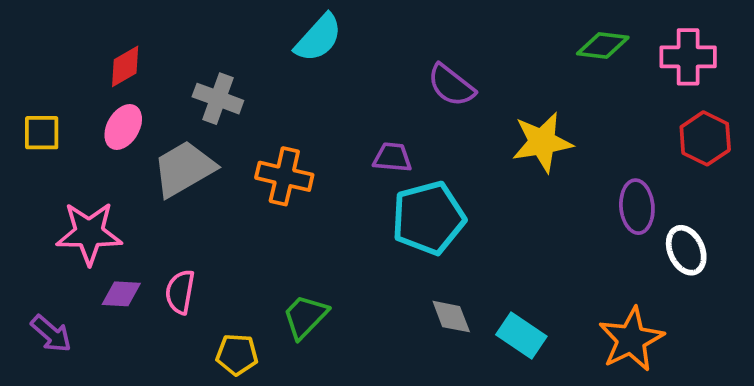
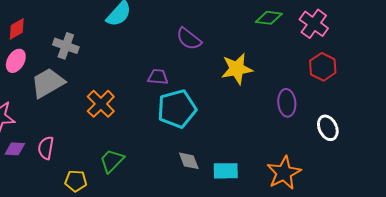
pink cross: (688, 57) -> (314, 24), turned 36
orange cross: (284, 176) -> (101, 104), moved, turned 32
white ellipse: (686, 250) -> (328, 128), moved
cyan rectangle: (521, 336) -> (226, 171), turned -35

